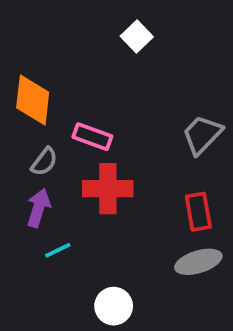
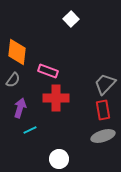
gray trapezoid: (202, 135) -> (105, 84), moved
gray semicircle: (44, 162) -> (13, 80), moved

